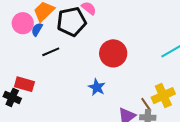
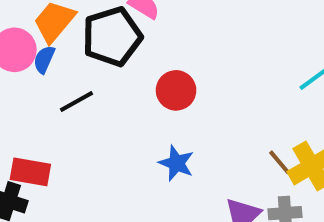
red circle: (113, 53) -> (176, 90), moved, size x0.7
brown line: (146, 104) -> (280, 162), moved

